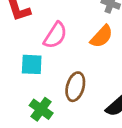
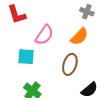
brown ellipse: (75, 87) -> (70, 64), moved

